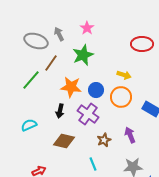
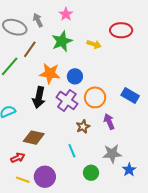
yellow arrow: (124, 75) -> (94, 44), moved
orange circle: (121, 97) -> (95, 97), moved
black arrow: (60, 111) -> (39, 97), size x1.5
brown diamond: (64, 141) -> (34, 138), moved

